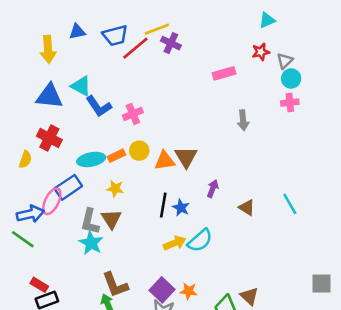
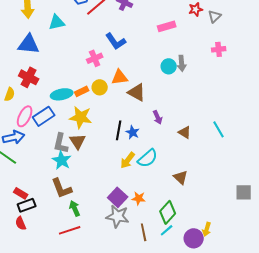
cyan circle: (291, 78) -> (169, 66), moved
cyan triangle: (81, 86) -> (57, 22), moved, turned -42
blue L-shape: (99, 106) -> (116, 41), moved
brown triangle: (186, 157) -> (137, 92), turned -30
orange triangle: (165, 161) -> (120, 77), moved
yellow star: (115, 189) -> (81, 117), size x1.6
purple arrow: (213, 189) -> (158, 117), turned 136
pink ellipse: (52, 201) -> (25, 116), moved
yellow arrow: (175, 243) -> (128, 160), turned 150
brown L-shape: (115, 285) -> (62, 188), moved
brown triangle: (249, 296) -> (181, 177), moved

